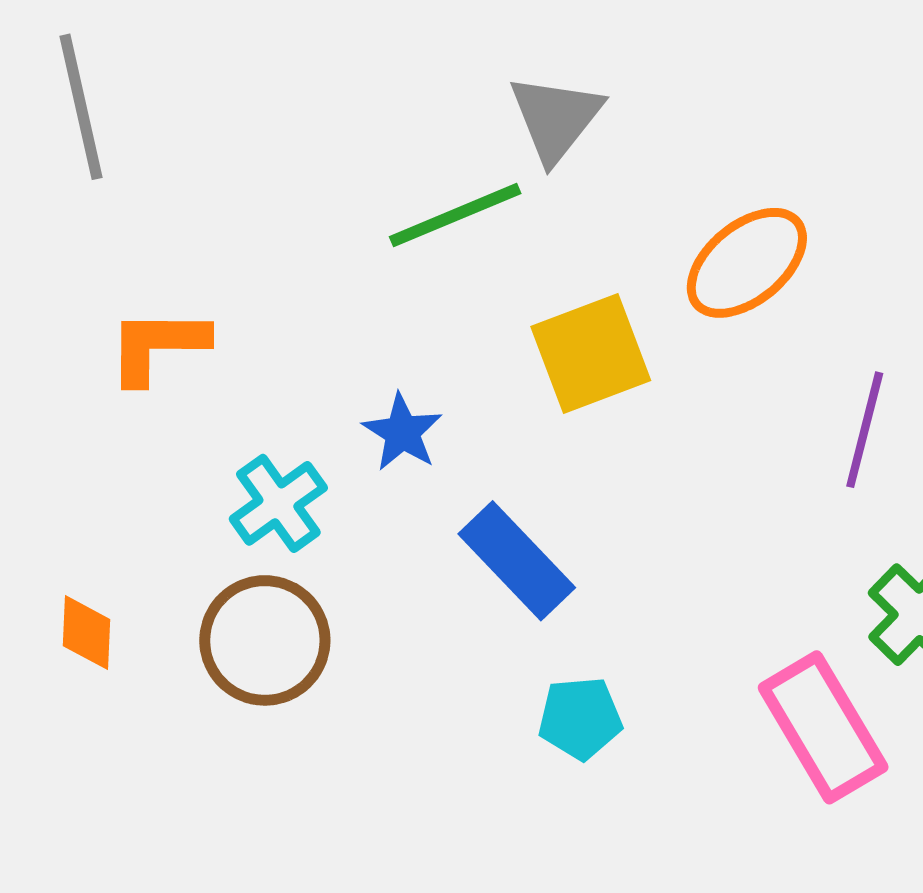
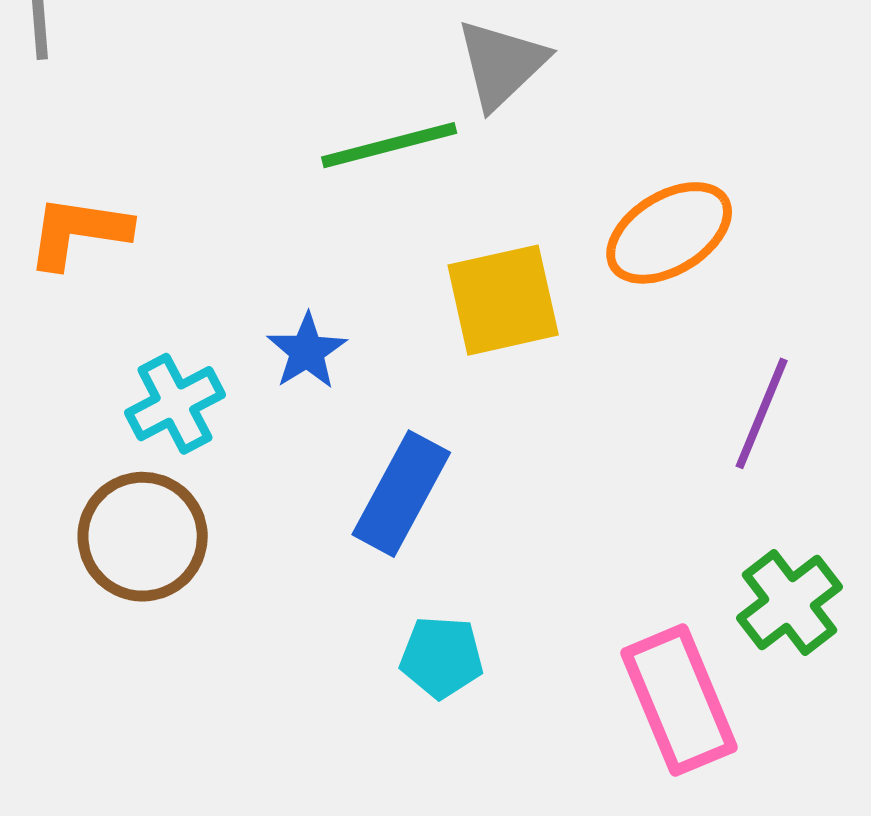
blue rectangle: (517, 561) -> (401, 494), turned 64

